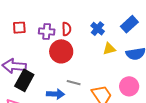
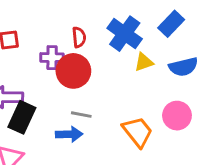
blue cross: (98, 29) -> (125, 34), size x1.6
purple cross: (47, 32) -> (52, 58), moved
gray line: (74, 83) -> (81, 115), moved

